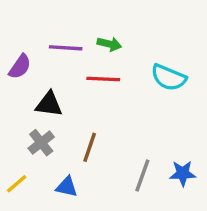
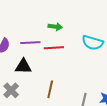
purple line: (66, 48) -> (30, 43), moved
gray cross: (41, 143) -> (11, 90), moved

